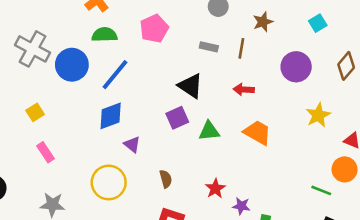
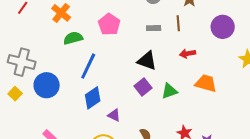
blue circle: (72, 65) -> (47, 85), moved
yellow square: (35, 112) -> (15, 94), moved

